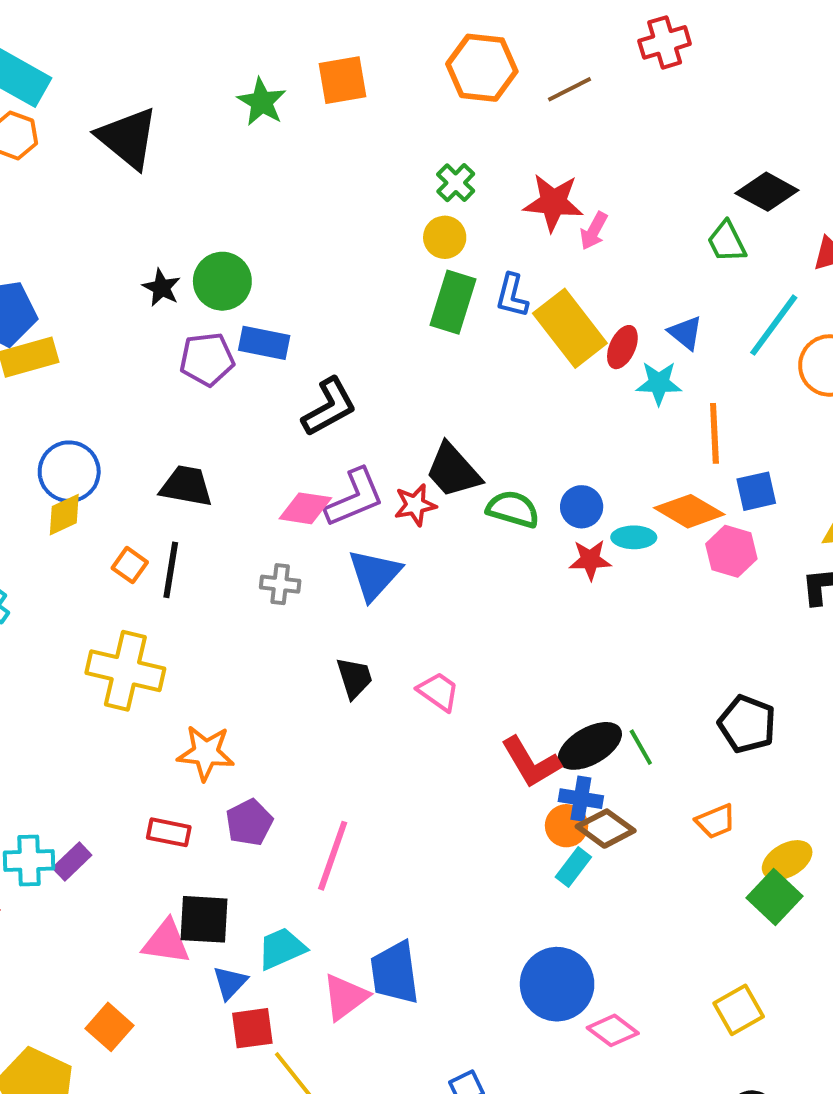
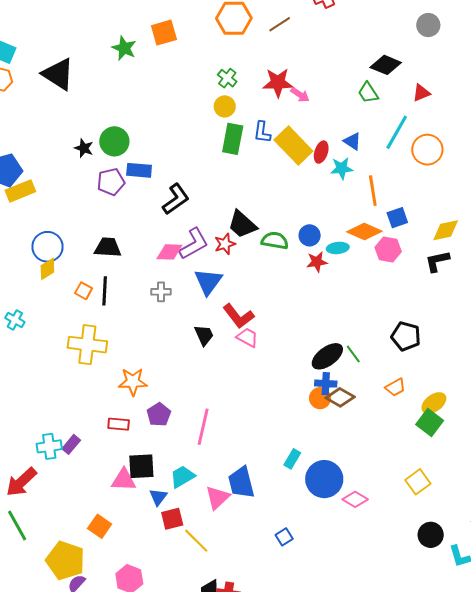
pink arrow: (594, 231) -> (300, 95), turned -78
red L-shape: (531, 762) -> (238, 316), moved
cyan rectangle: (573, 867) -> (292, 459), moved

